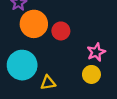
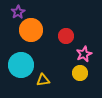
red circle: (61, 31) -> (66, 36), moved

